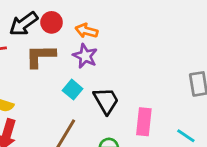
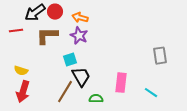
cyan square: (73, 90) -> (70, 60), turned 32
black trapezoid: (106, 101) -> (81, 77), moved

